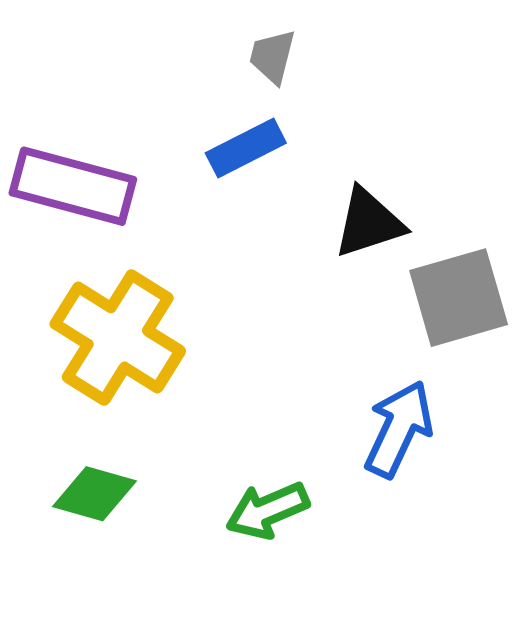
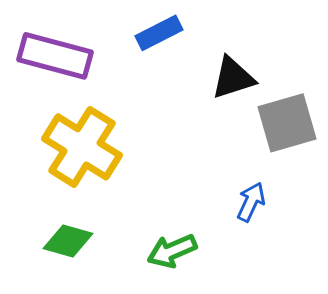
blue arrow: (399, 429) -> (251, 202), size x0.7

